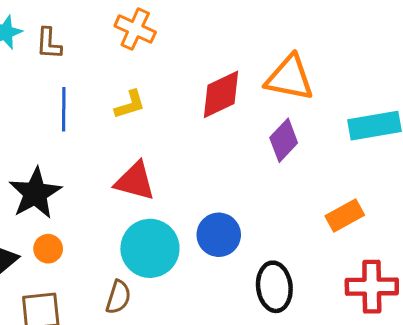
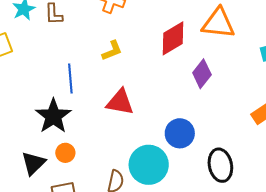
blue line: (64, 109) -> (70, 78), moved
purple diamond: (284, 140) -> (202, 74), moved
cyan circle: (150, 248) -> (149, 165), moved

